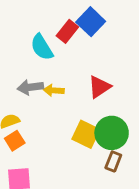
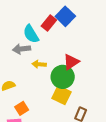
gray arrow: (30, 87) -> (21, 49), moved
green circle: (112, 133) -> (63, 77), moved
orange square: (15, 141) -> (22, 108), moved

